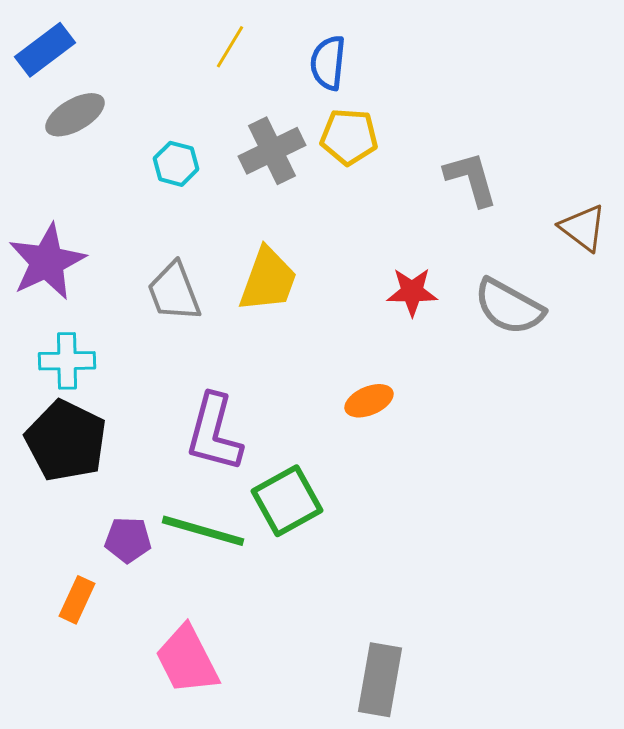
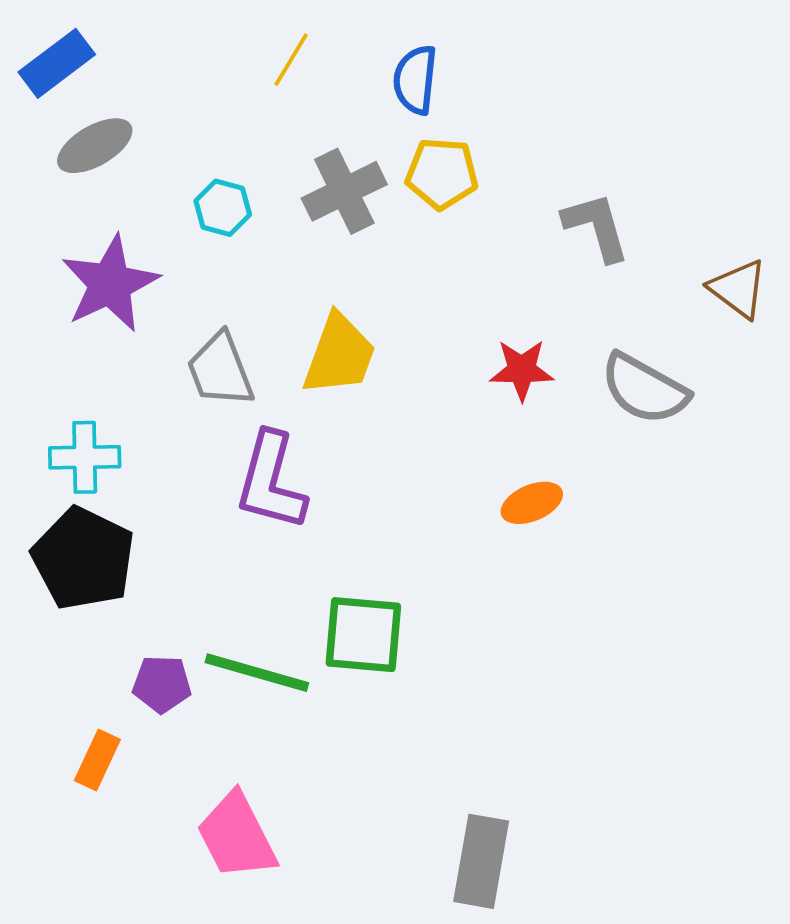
purple star: (47, 262) -> (110, 284), moved
orange ellipse: (369, 401) -> (532, 503), moved
purple L-shape: (214, 433) -> (271, 481), moved
green square: (287, 501) -> (363, 635), turned 34

